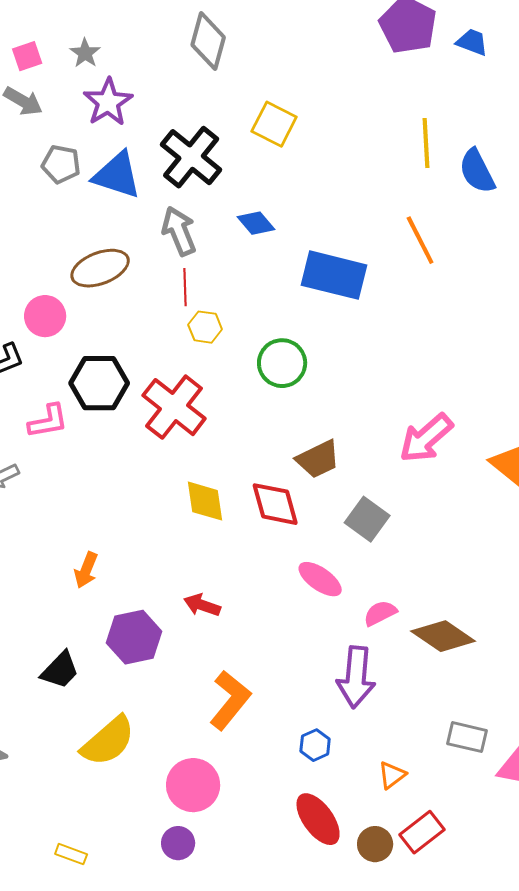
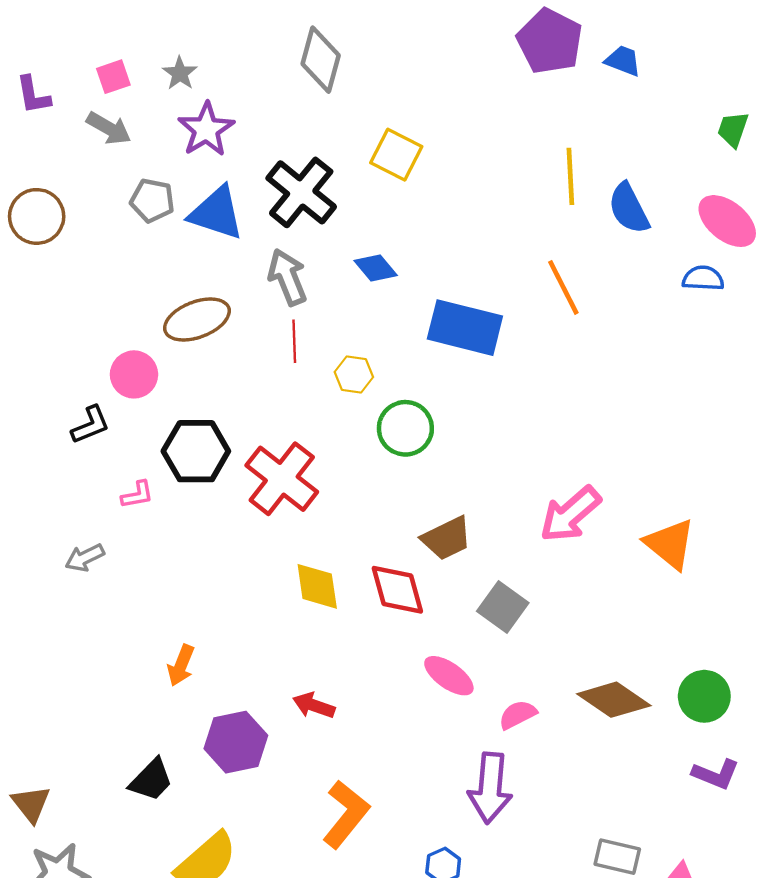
yellow hexagon: (205, 327) -> (354, 374), moved
pink L-shape: (48, 421) -> (137, 495), size x0.7
brown diamond: (443, 636) -> (614, 700), moved

